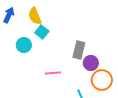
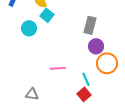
gray rectangle: (79, 50) -> (90, 25), moved
pink line: (53, 73) -> (58, 68), moved

